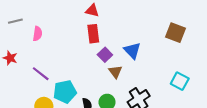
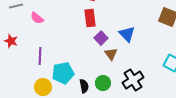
pink semicircle: (37, 34) -> (37, 18), turned 120
purple line: (41, 74) -> (40, 56), turned 54

